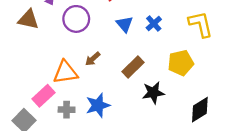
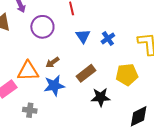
blue star: (98, 105) -> (54, 86), moved
gray cross: (67, 110) -> (30, 110), moved

